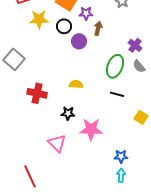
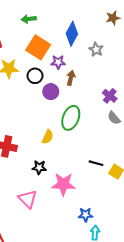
green ellipse: (115, 66) -> (71, 118), moved
yellow semicircle: (76, 84) -> (48, 137), turned 112
black line: (117, 94) -> (96, 163), moved
blue star: (121, 156) -> (86, 215), moved

